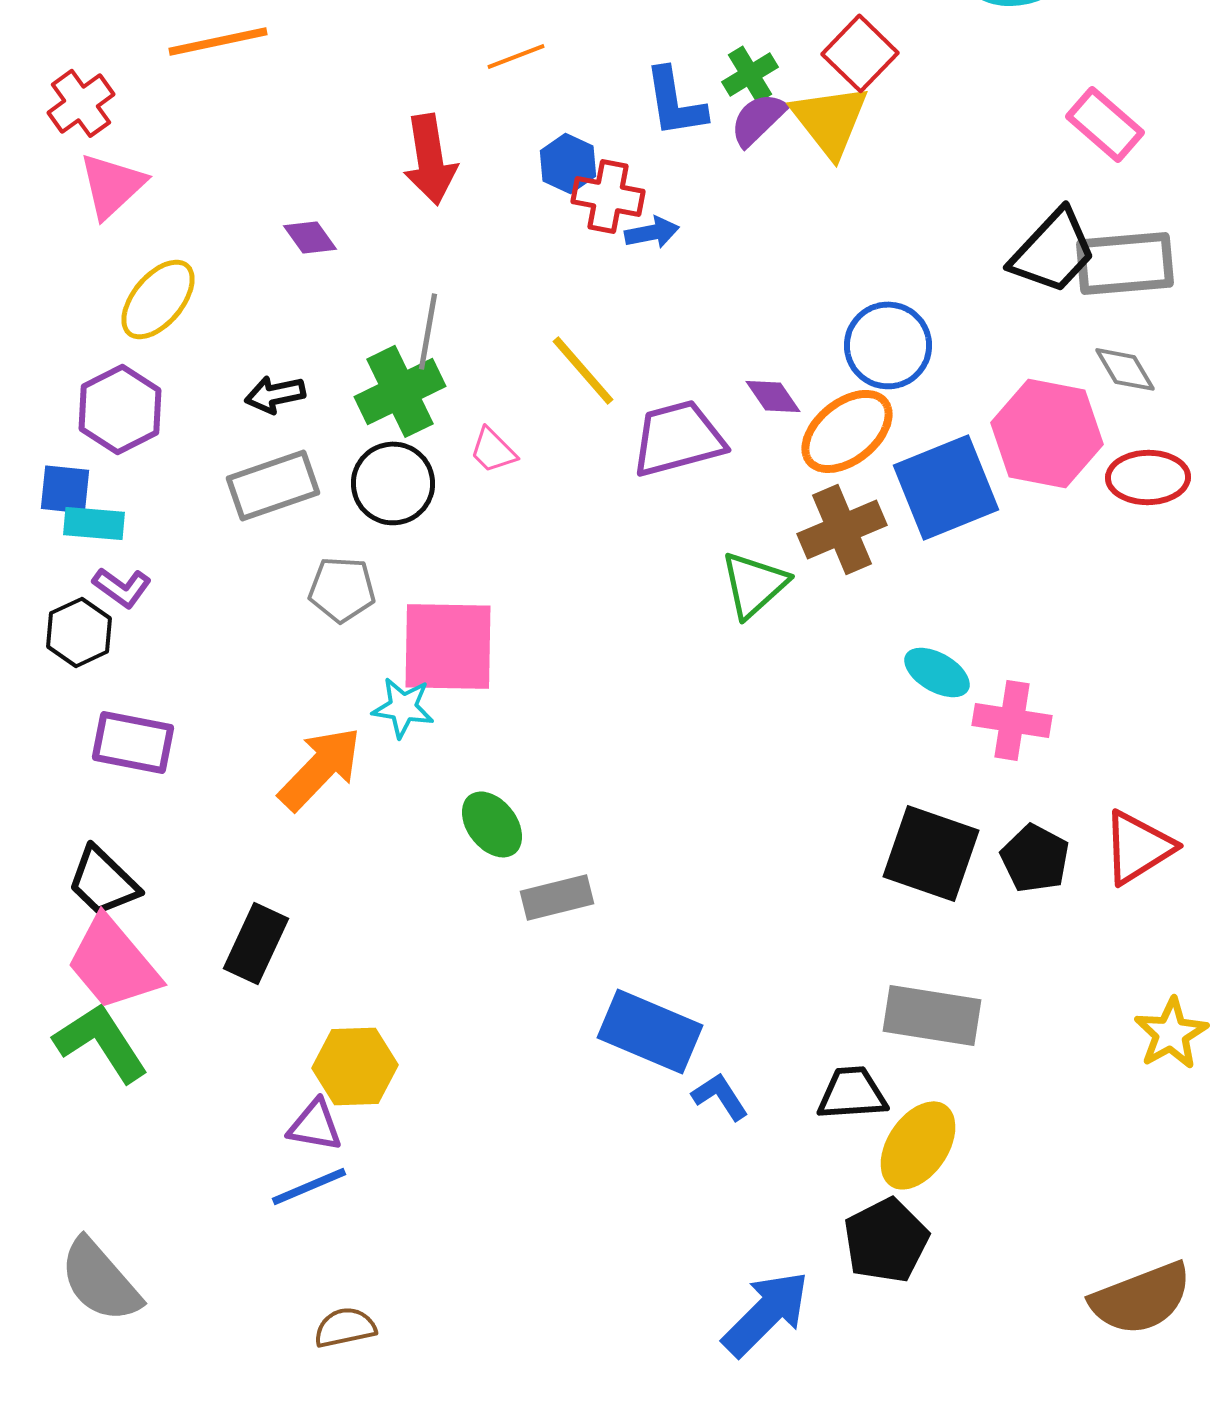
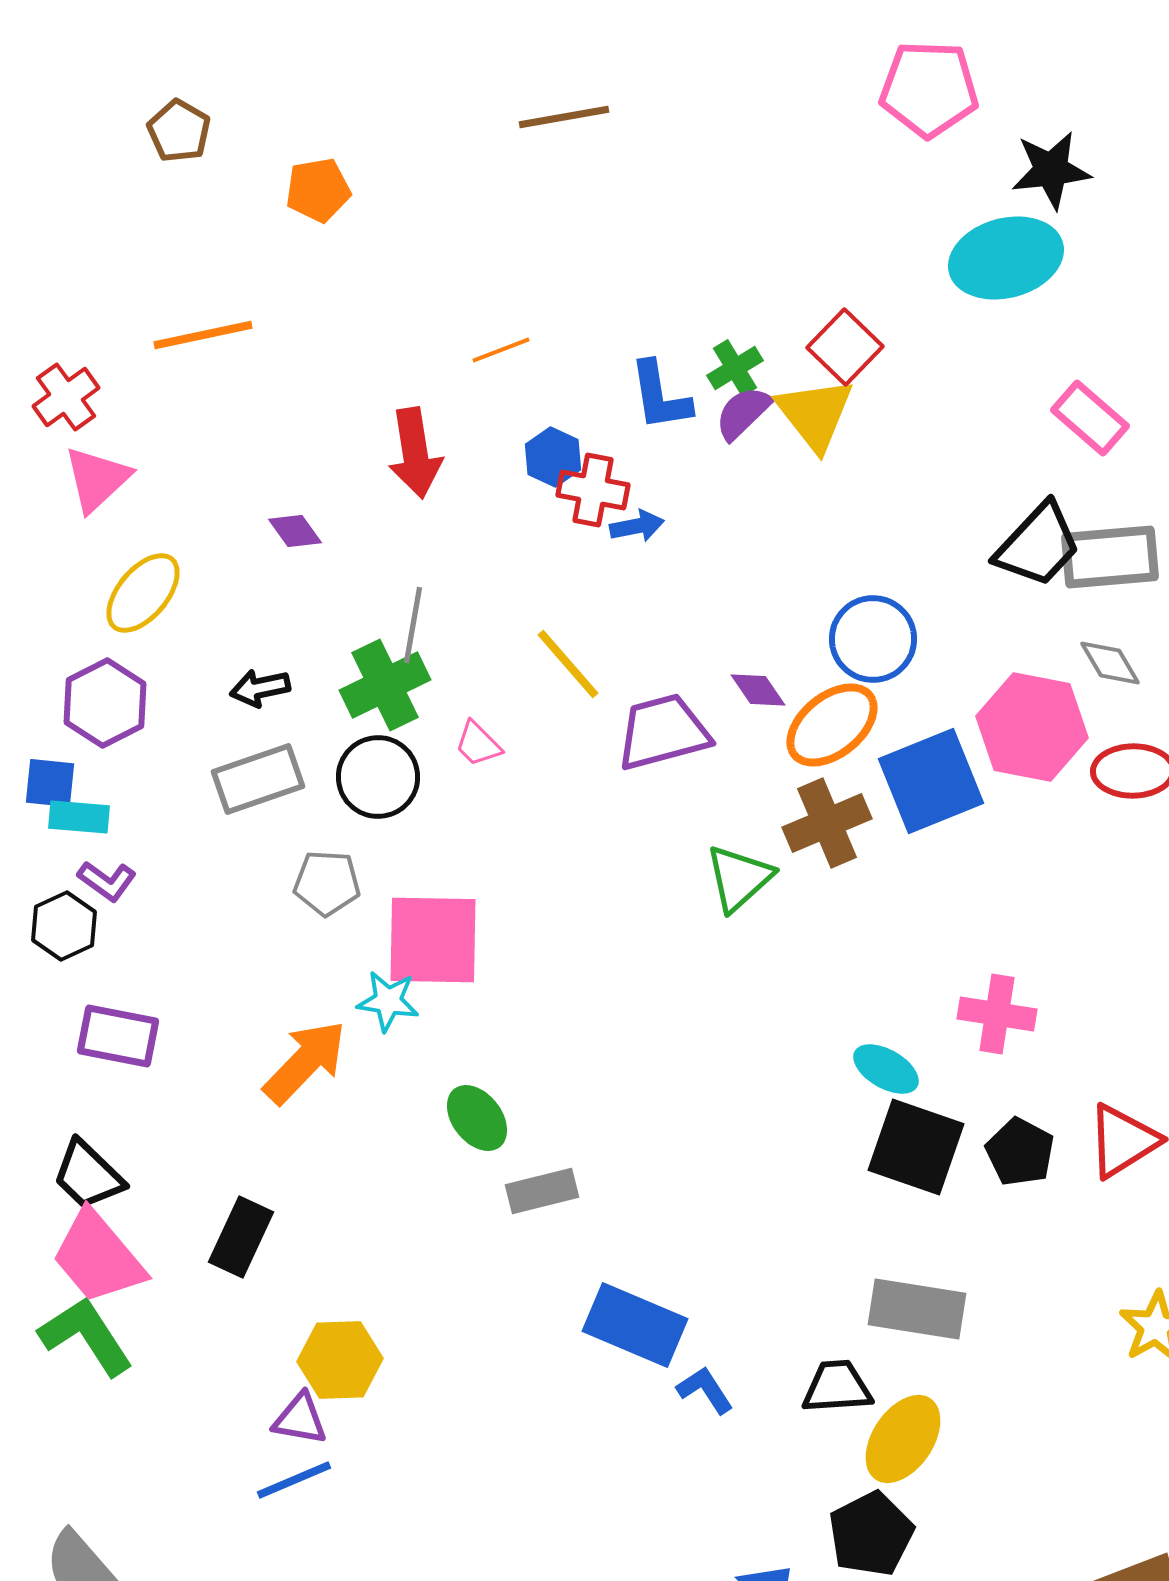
cyan ellipse: (937, 672) -> (886, 1069), moved

